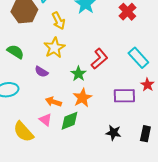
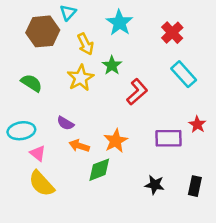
cyan rectangle: (138, 58) -> (184, 74), moved
purple semicircle: (41, 72) -> (65, 123), moved
green star: (78, 74) -> (112, 65), moved
pink triangle: (45, 120) -> (38, 153), moved

